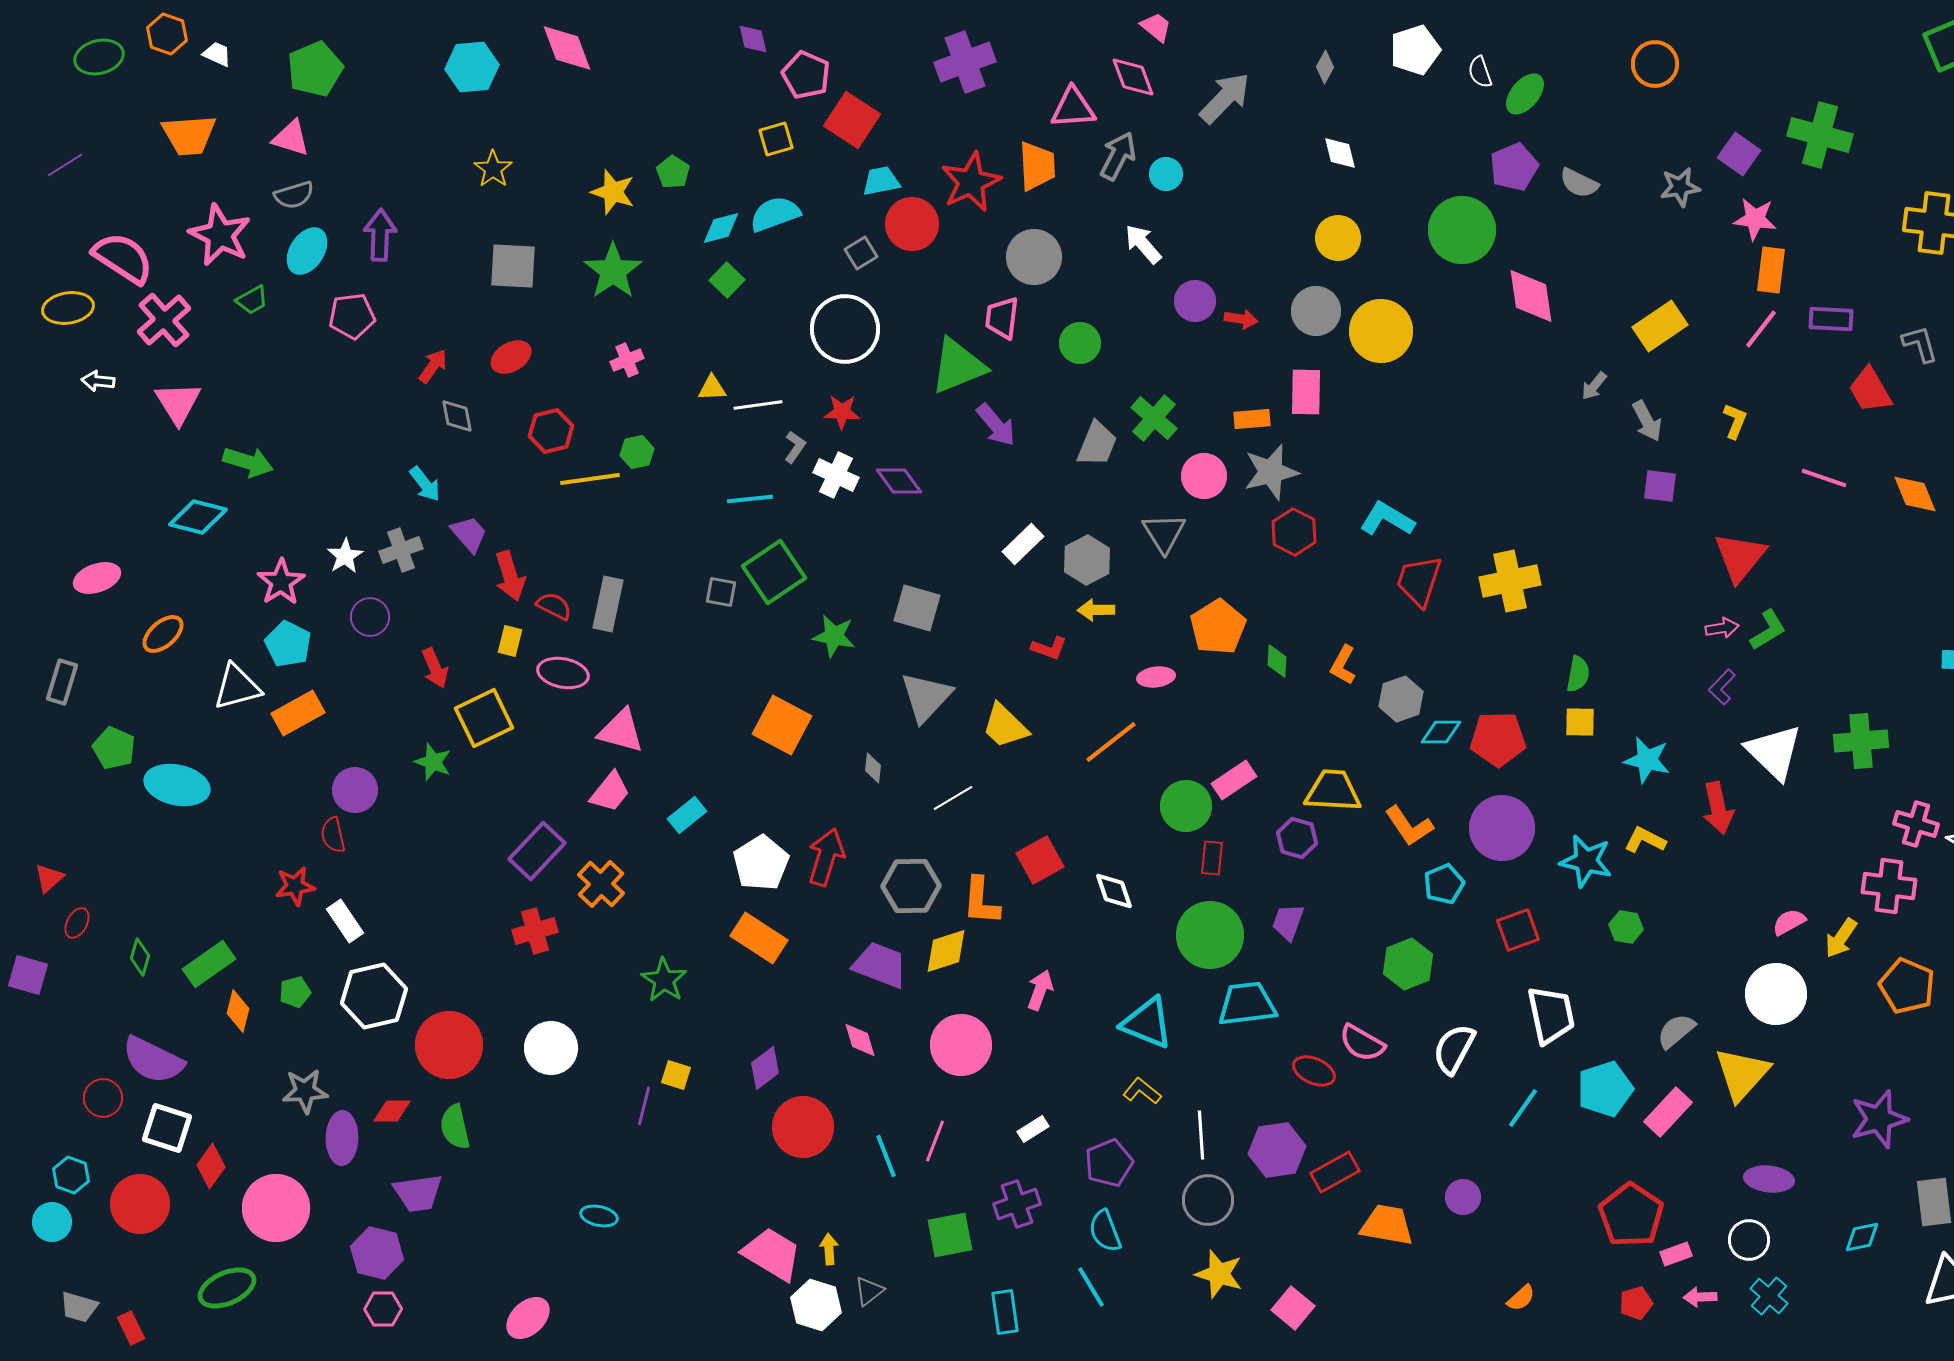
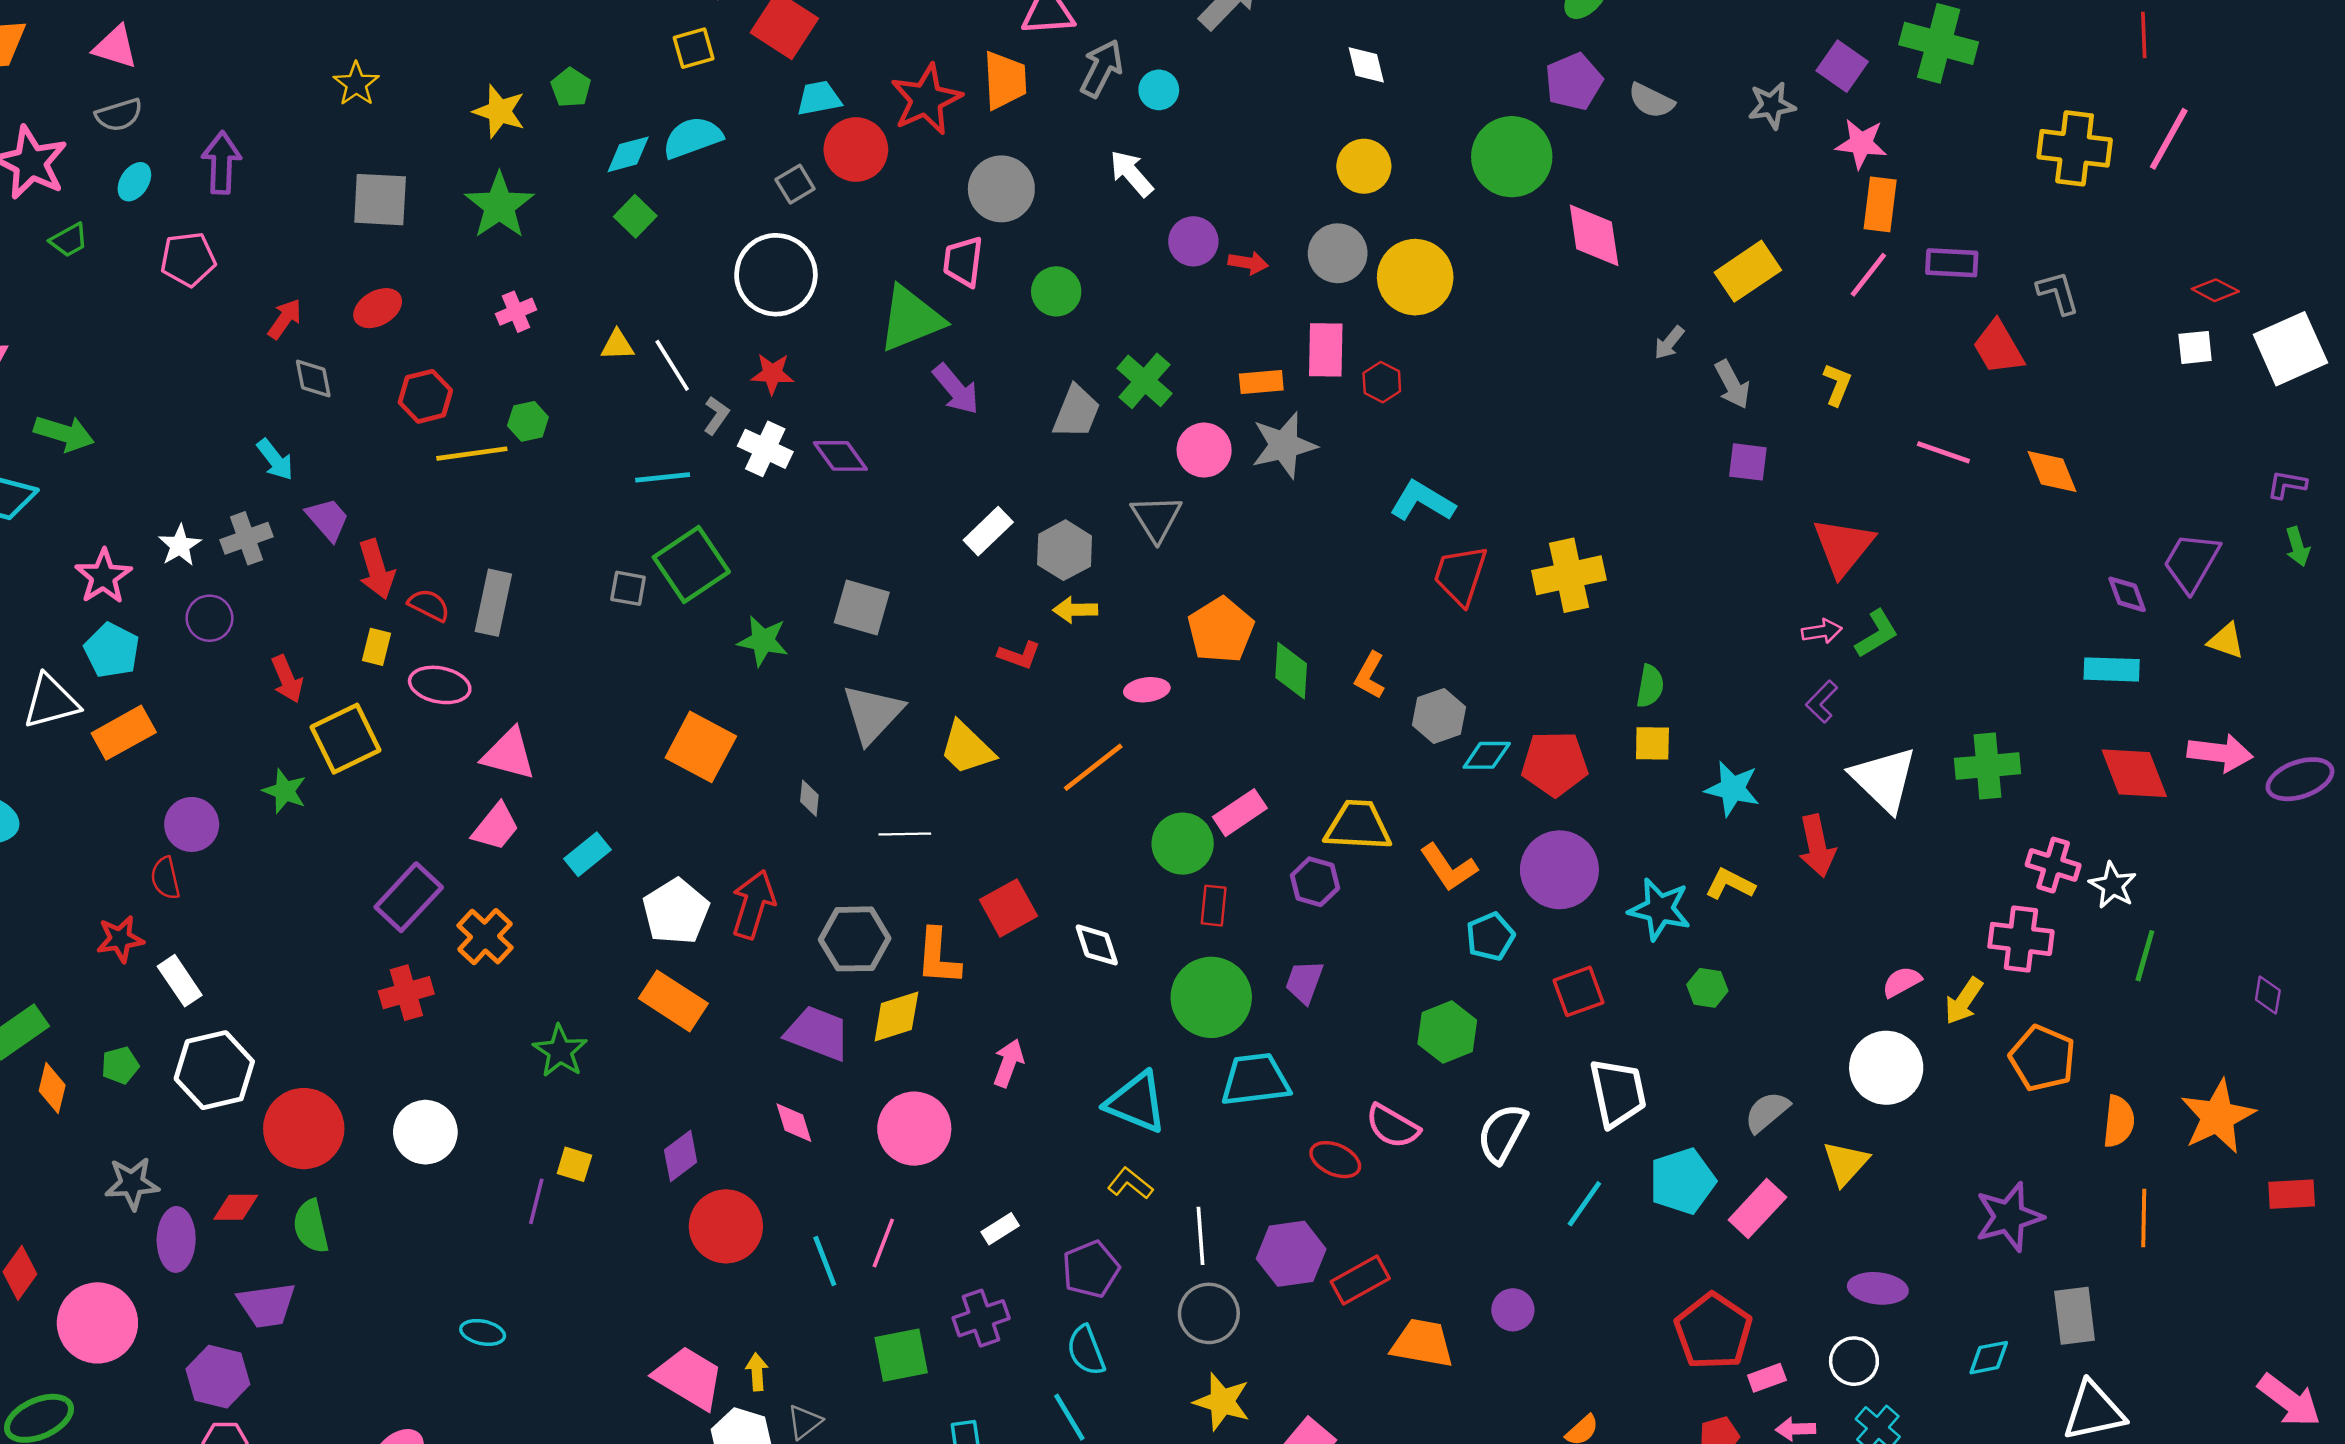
cyan ellipse: (307, 251) -> (134, 182), size x0.7
white line: (758, 405) -> (672, 365), turned 66
red hexagon: (1294, 532) -> (1382, 382), moved, size x0.7
green diamond: (1277, 661) -> (1291, 671), size x1.4
white line: (953, 798) -> (905, 834), turned 30
yellow triangle: (1742, 1074) -> (1846, 1163), size x0.7

